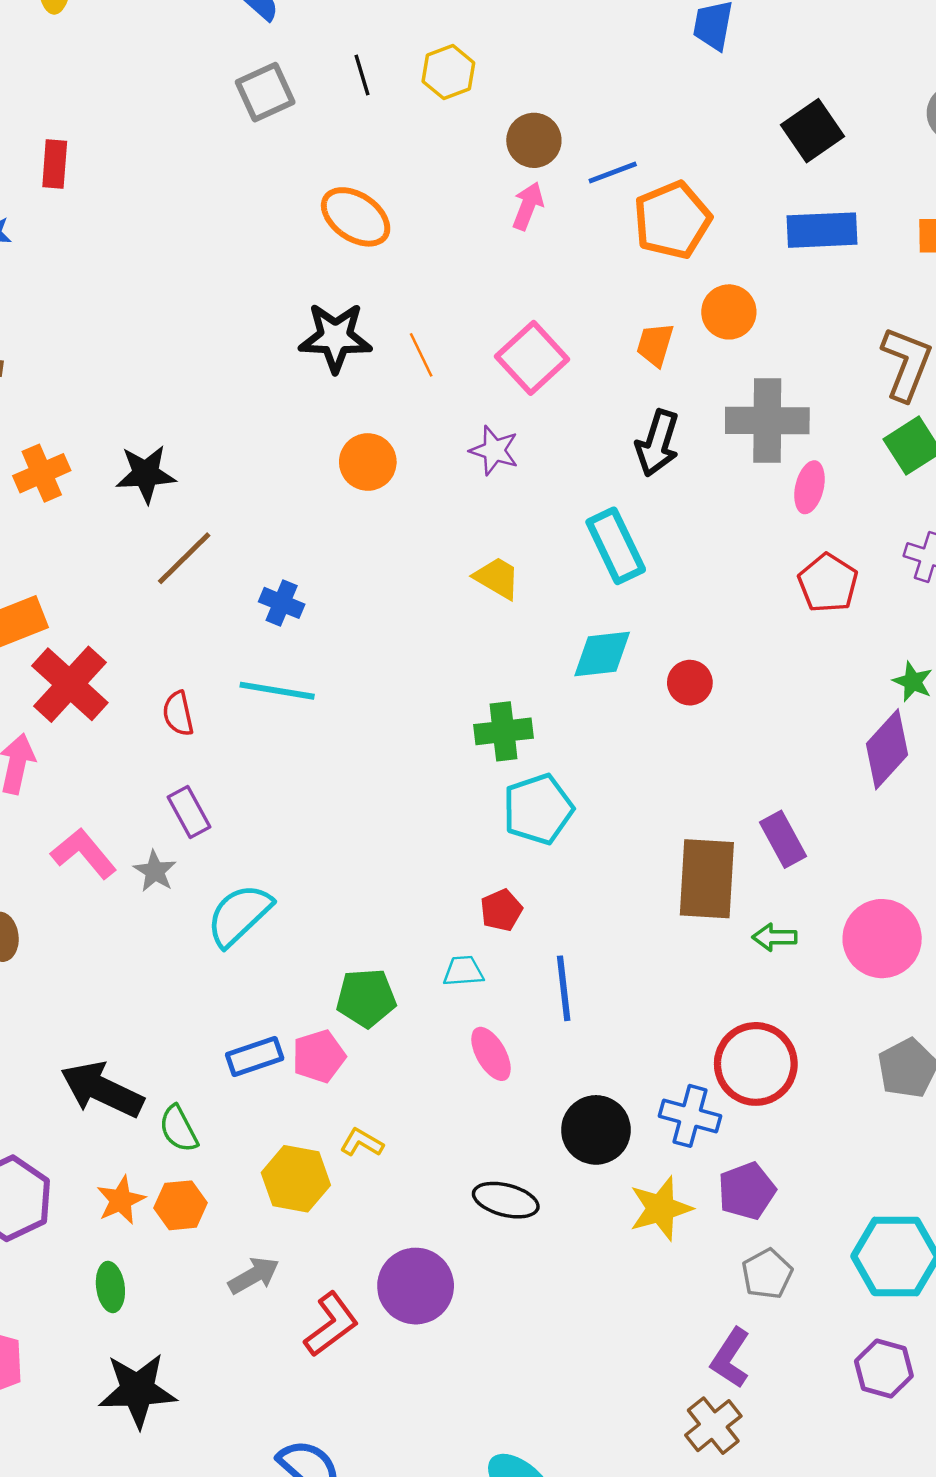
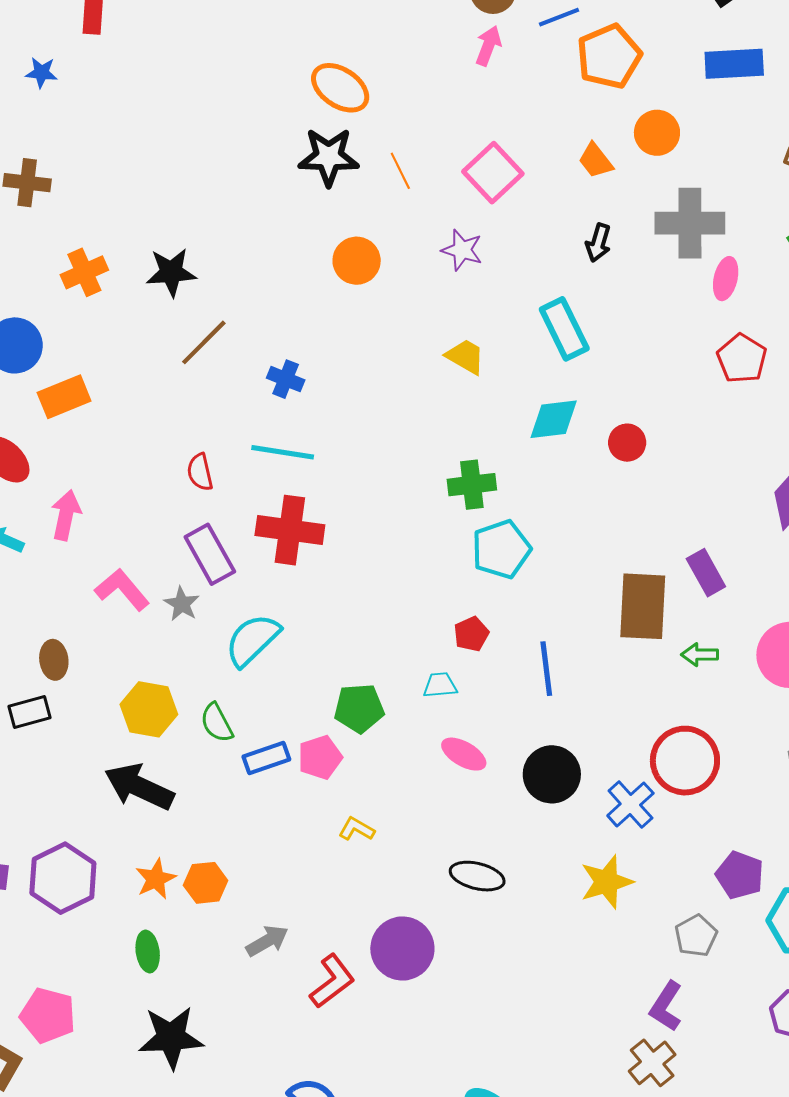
orange ellipse: (356, 217) -> (340, 88), moved
orange trapezoid: (655, 345) -> (596, 161), turned -54
black arrow: (657, 443) -> (598, 243), size x0.7
red cross: (70, 684) -> (290, 530), moved, turned -34
purple rectangle: (189, 812) -> (210, 554), size x1.4
blue line: (564, 988) -> (546, 669), moved
pink ellipse: (491, 1054) -> (464, 754), turned -30
blue cross: (690, 1116) -> (630, 804), turned 33
green semicircle: (179, 1129) -> (217, 723), moved
black circle: (596, 1130) -> (552, 774), moved
yellow hexagon: (296, 1179) -> (149, 709), moved
purple pentagon: (747, 1191) -> (740, 875), moved, turned -30

